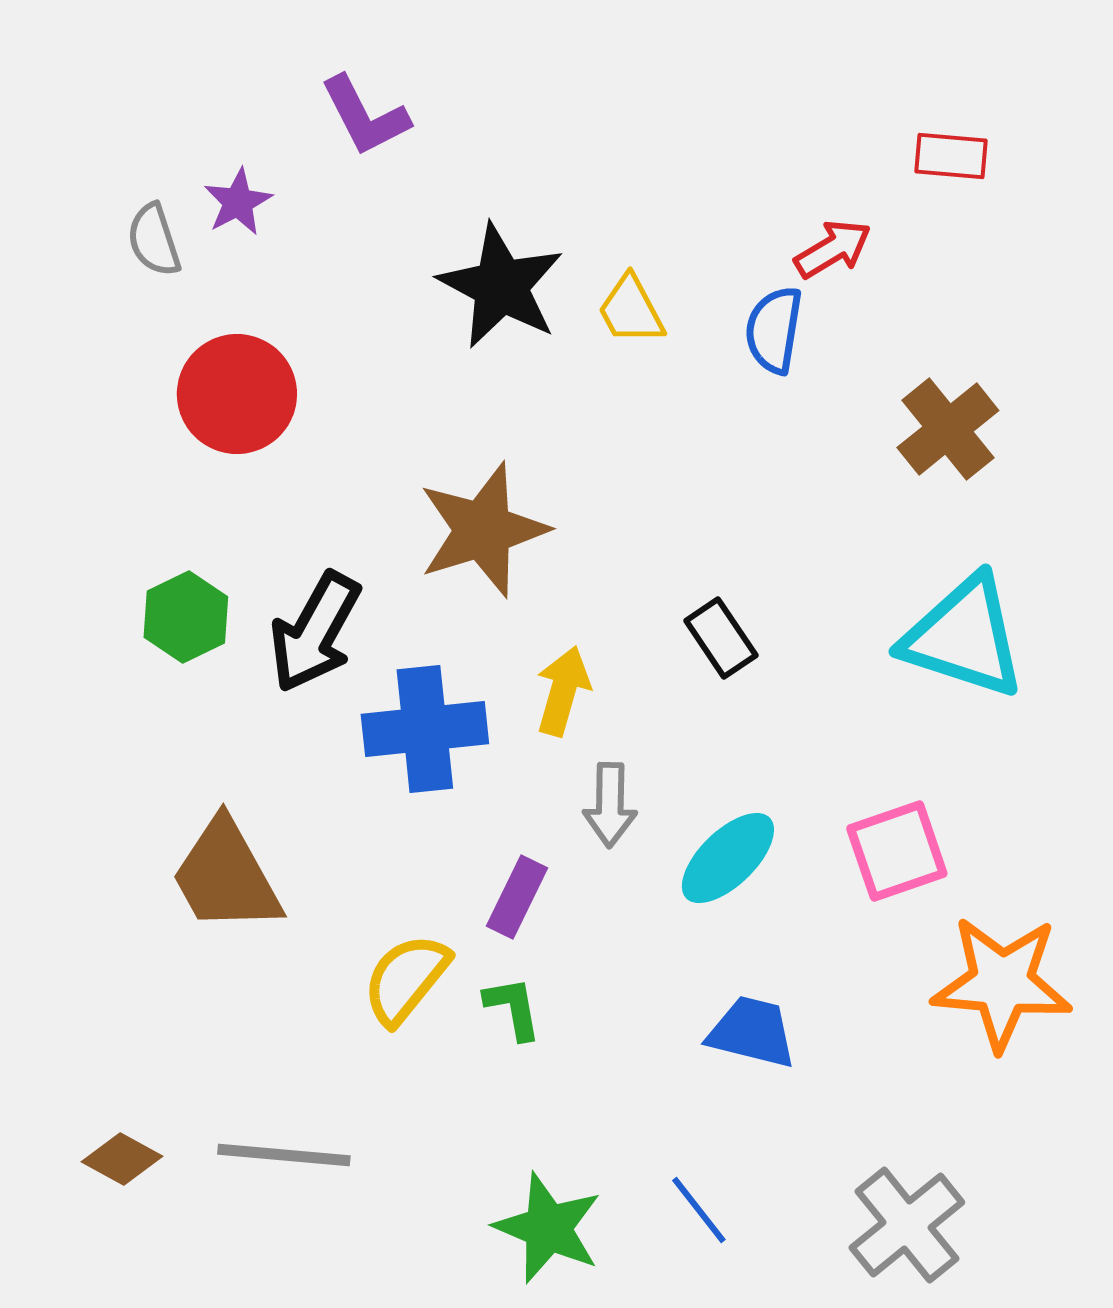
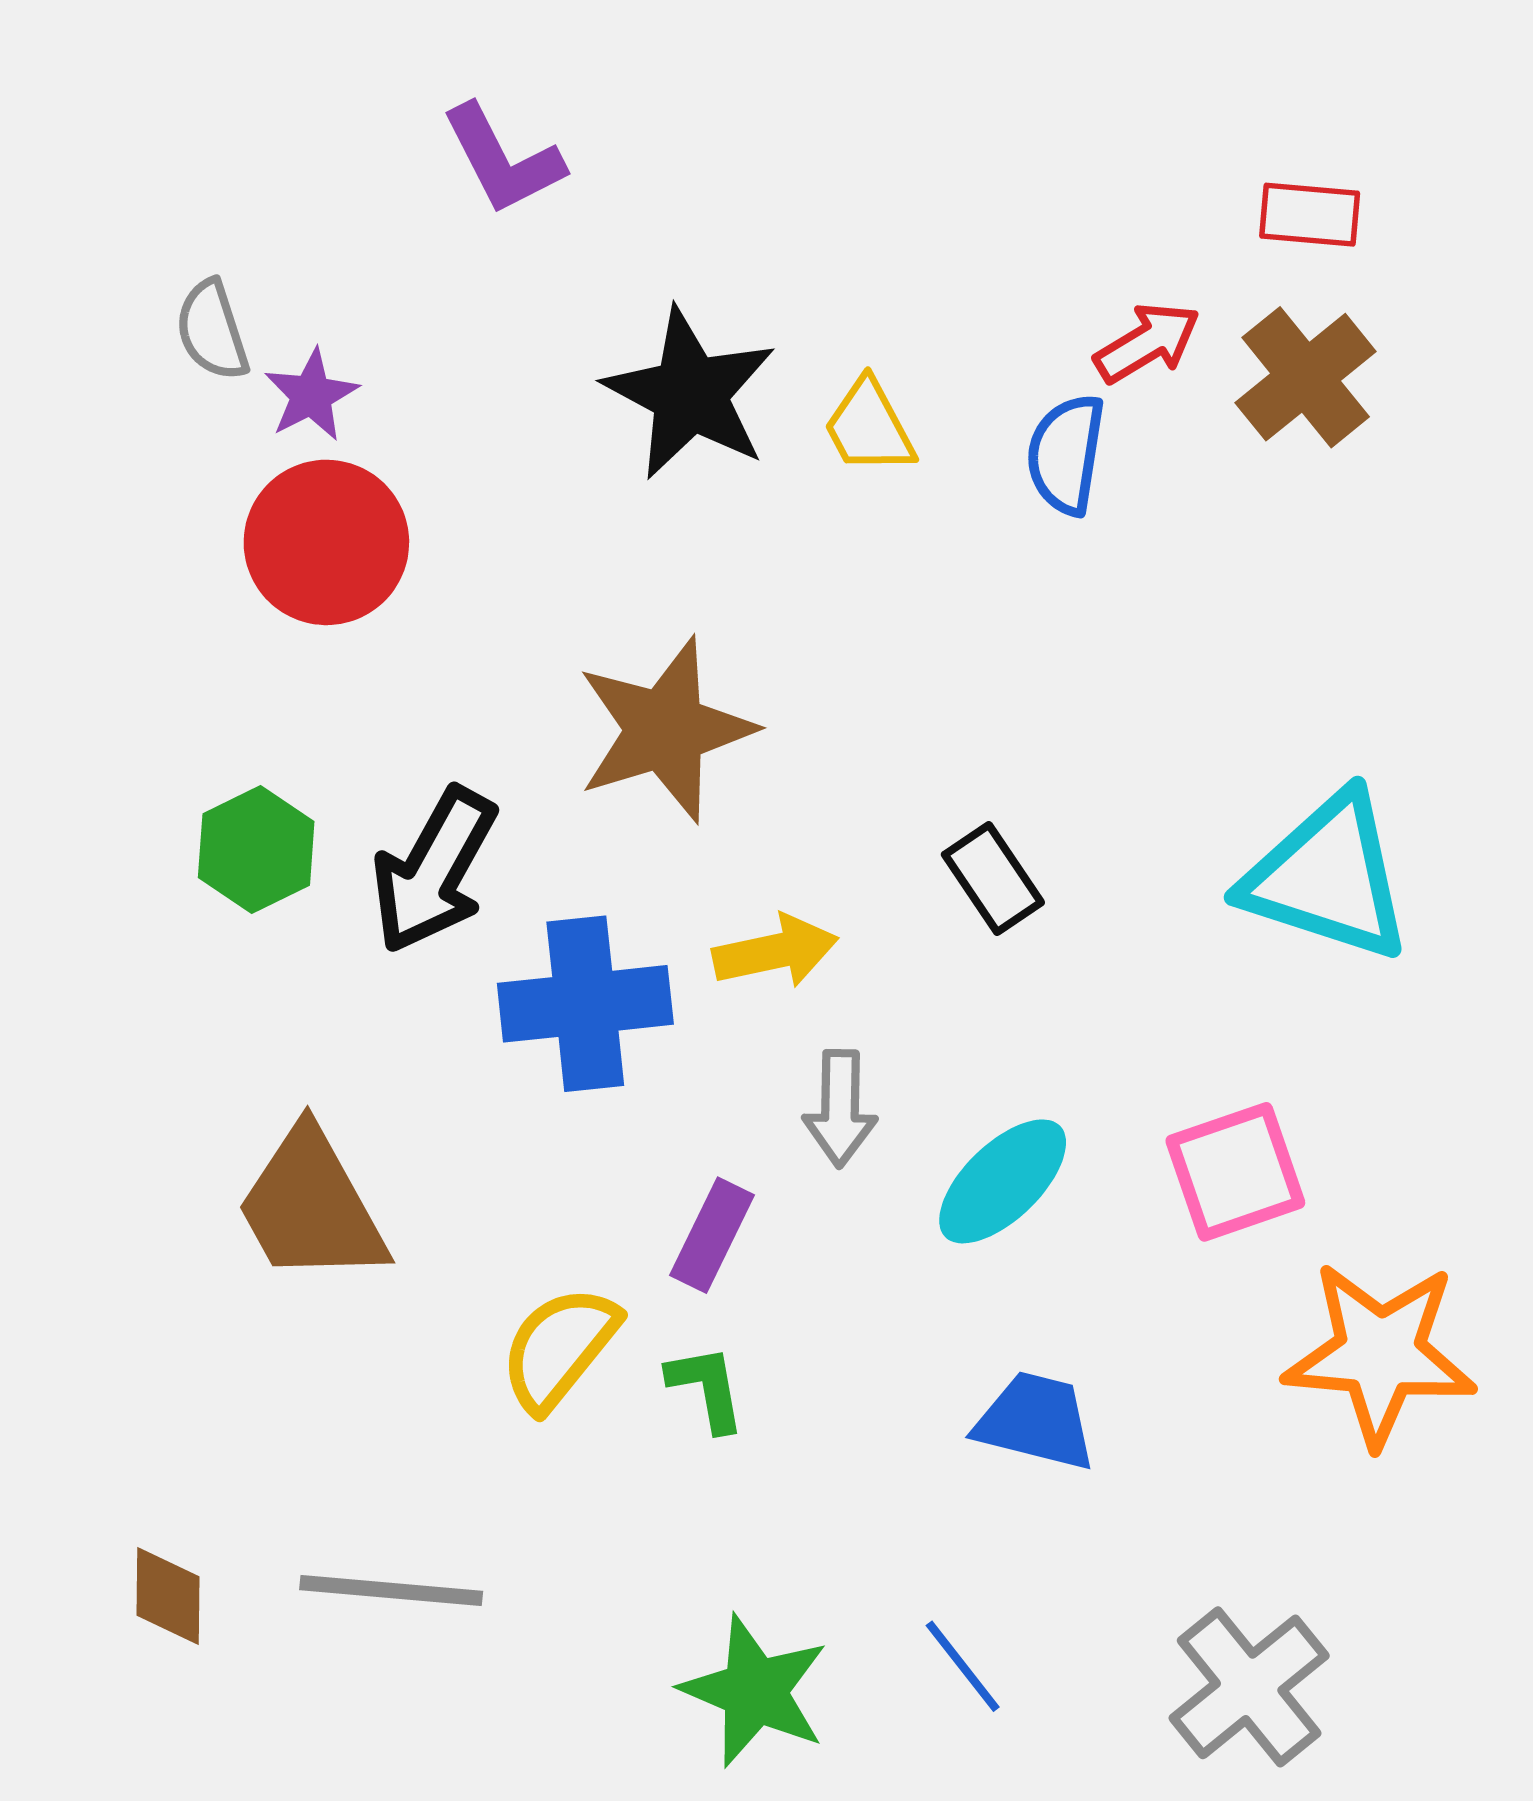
purple star: (238, 202) -> (311, 395), moved
brown cross: (948, 429) -> (1306, 377), moved
yellow arrow: (563, 691) -> (775, 951), turned 62
brown diamond: (122, 1159) -> (168, 1596), turned 62

